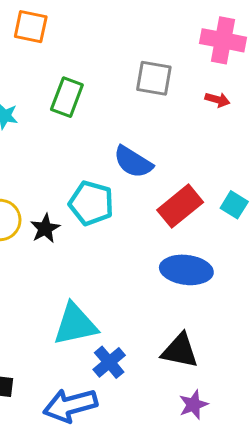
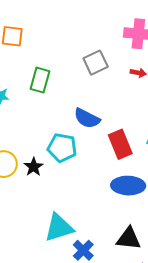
gray square: (154, 78) -> (96, 63), turned -30
red rectangle: (180, 206) -> (120, 144), turned -68

